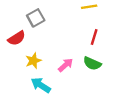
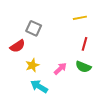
gray square: (36, 18) -> (34, 28), turned -35

